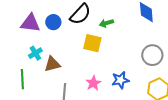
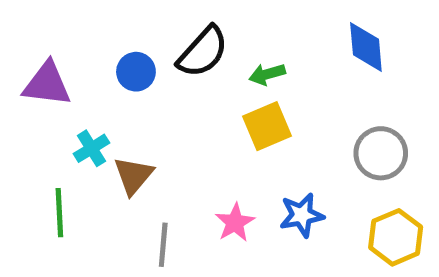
purple triangle: (30, 23) -> (47, 84), moved
yellow square: (92, 43) -> (267, 126), moved, turned -36
brown triangle: (52, 64) -> (134, 176), turned -36

